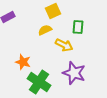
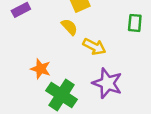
green rectangle: (78, 27) -> (135, 23), moved
yellow semicircle: (45, 30) -> (69, 27), turned 72

